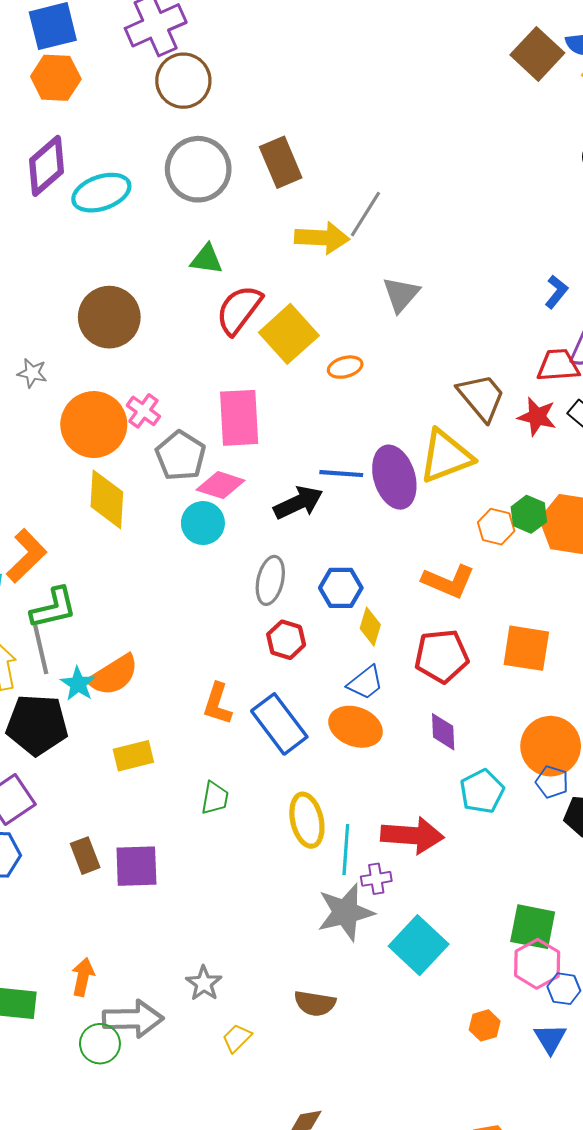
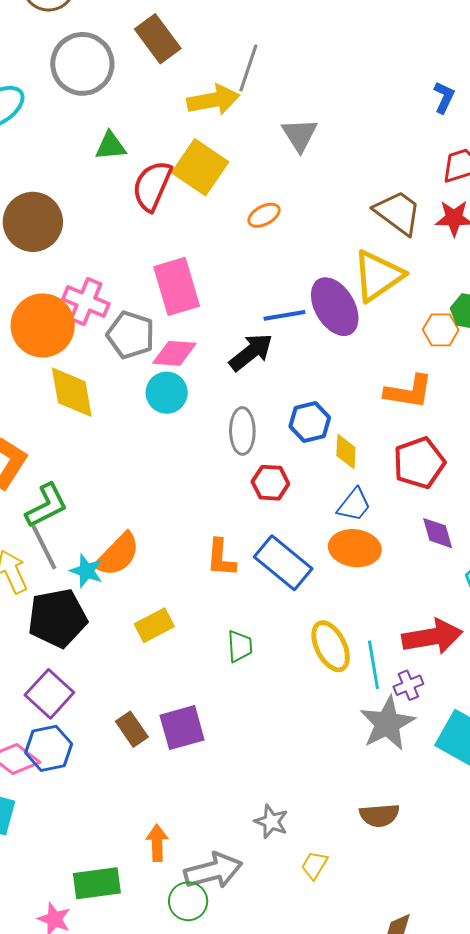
yellow square: (289, 334) -> (200, 167), moved
pink cross: (143, 411) -> (86, 302), size x1.4

